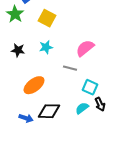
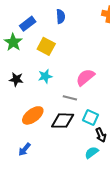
cyan semicircle: (82, 108) -> (92, 153), moved
black diamond: (49, 111) -> (63, 121), moved
blue arrow: (26, 118) -> (25, 149), turned 112

